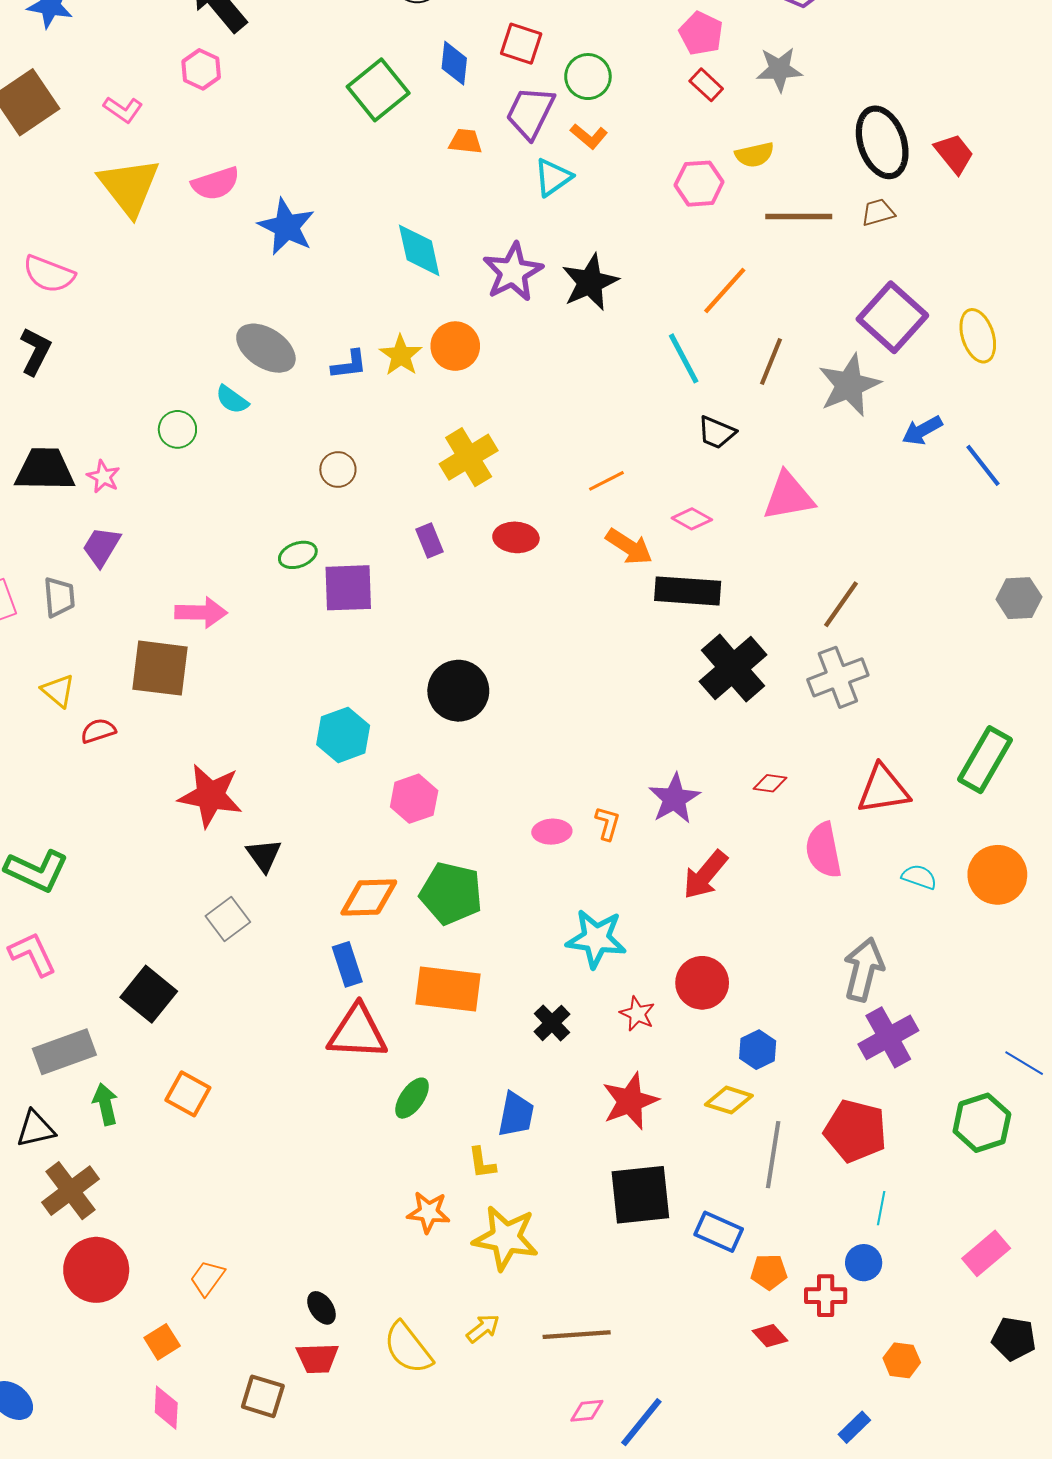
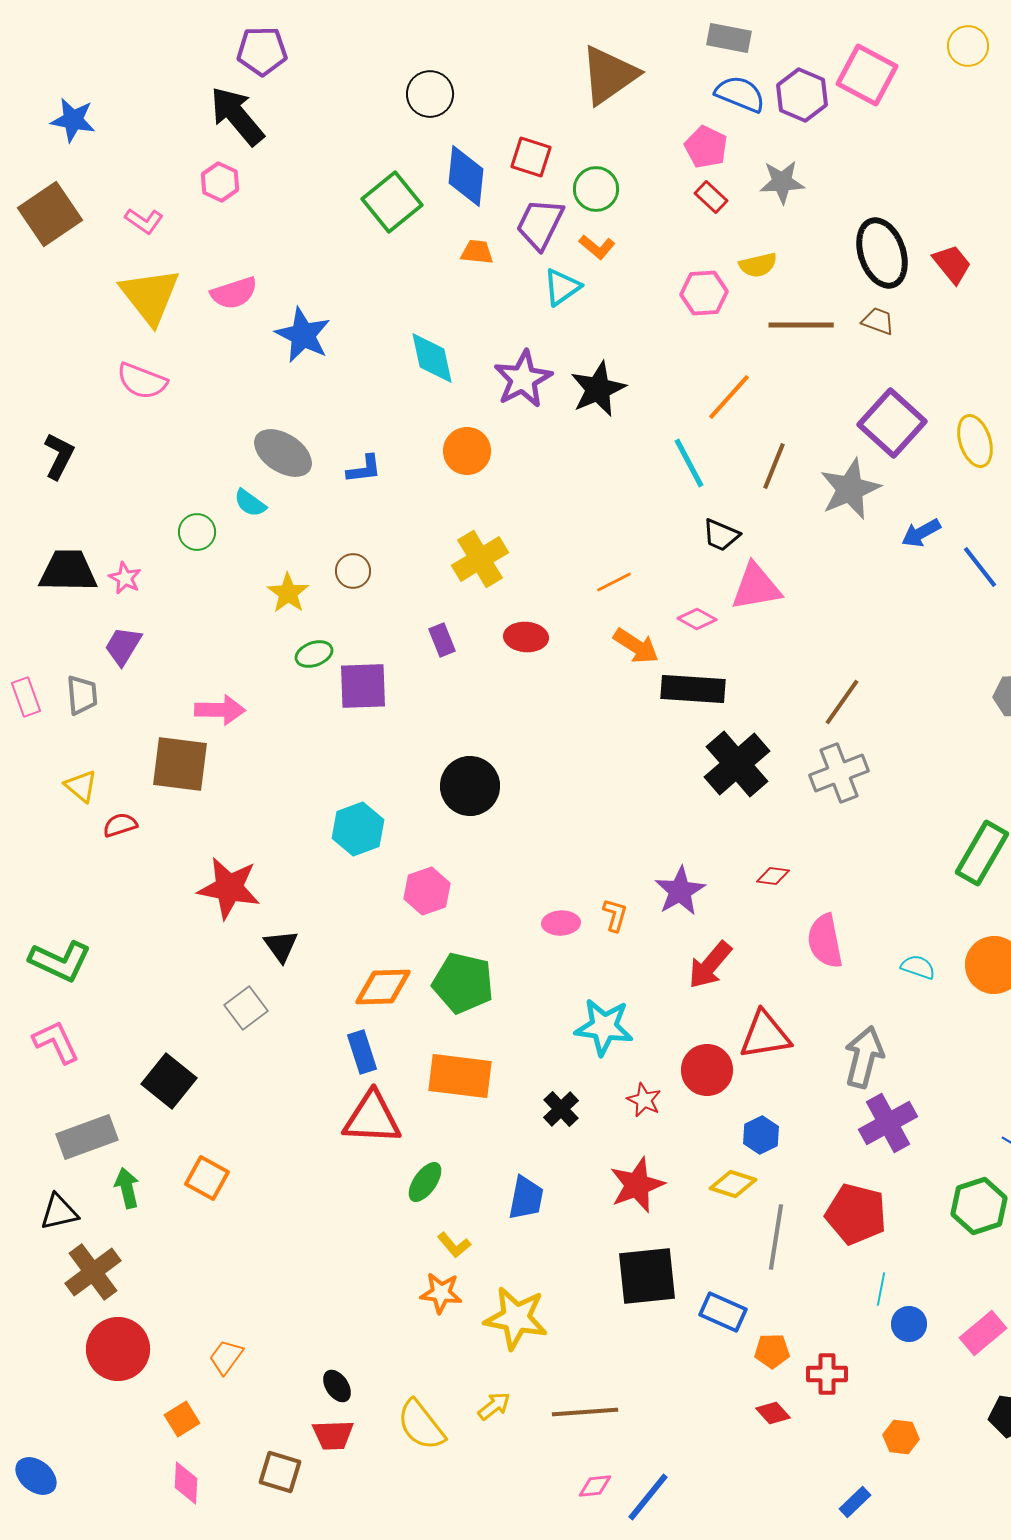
blue diamond: (454, 63) -> (466, 176), size x1.4
brown trapezoid: (878, 212) -> (878, 321), turned 36
pink semicircle: (49, 274) -> (142, 381), moved
yellow star: (401, 355) -> (288, 593), moved
pink triangle: (789, 496) -> (756, 587), moved
red triangle: (883, 789) -> (765, 1035), moved
yellow L-shape: (482, 1163) -> (454, 1245), moved, turned -32
blue circle: (864, 1263) -> (909, 1324), moved

